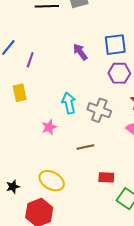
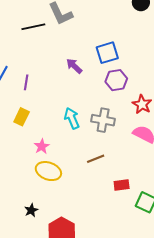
yellow rectangle: (20, 93) -> (22, 117), turned 48
pink star: (49, 127) -> (42, 146), moved
yellow ellipse: (52, 181) -> (48, 171), moved

